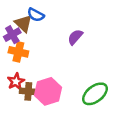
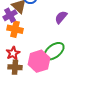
brown cross: (28, 91) -> (15, 67), moved
green ellipse: (95, 94) -> (54, 51), moved

